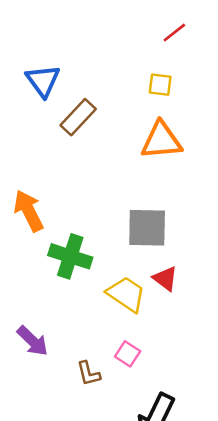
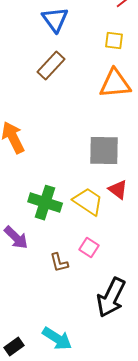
blue triangle: (43, 81) -> (55, 20), moved
green cross: (70, 256) -> (45, 203), moved

